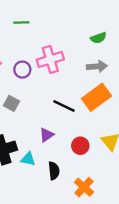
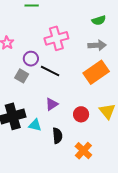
purple circle: (22, 70) -> (31, 59), moved
black line: (64, 106) -> (50, 71), moved

